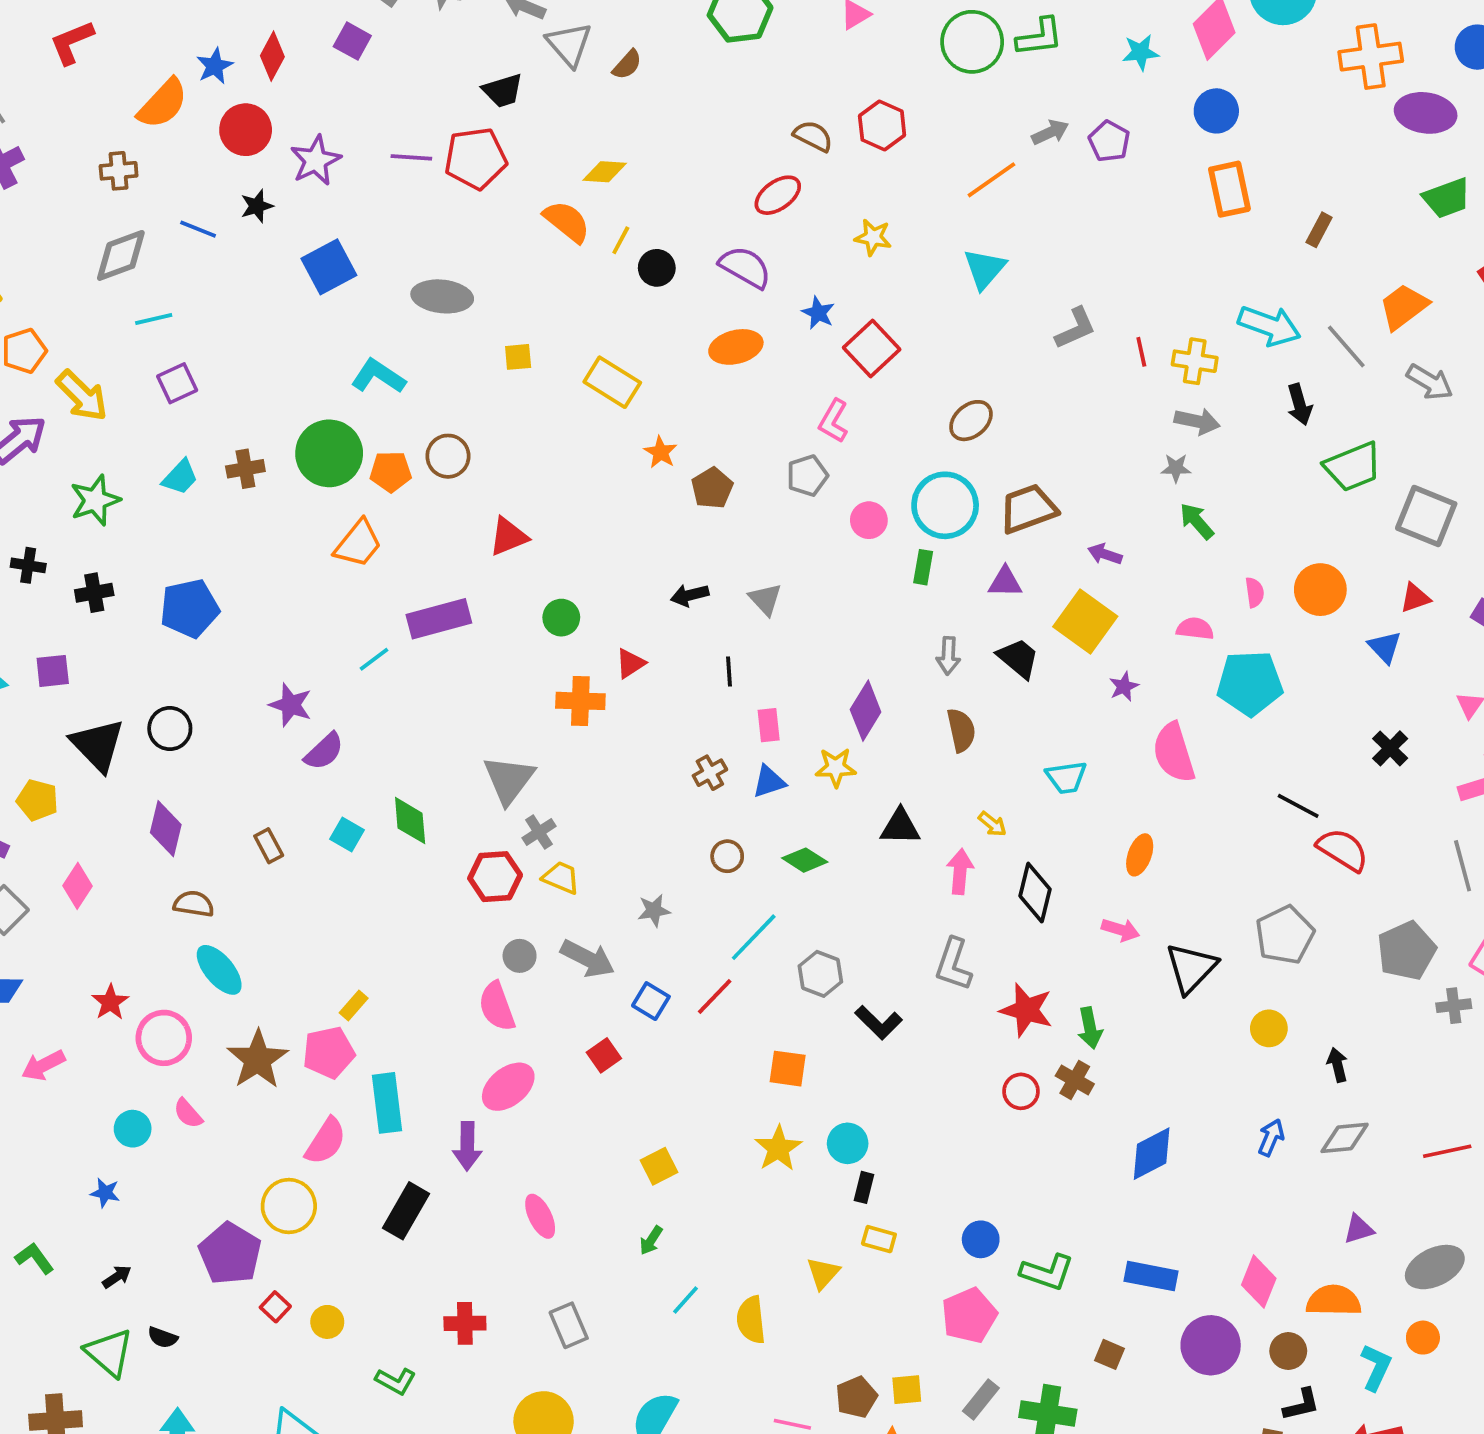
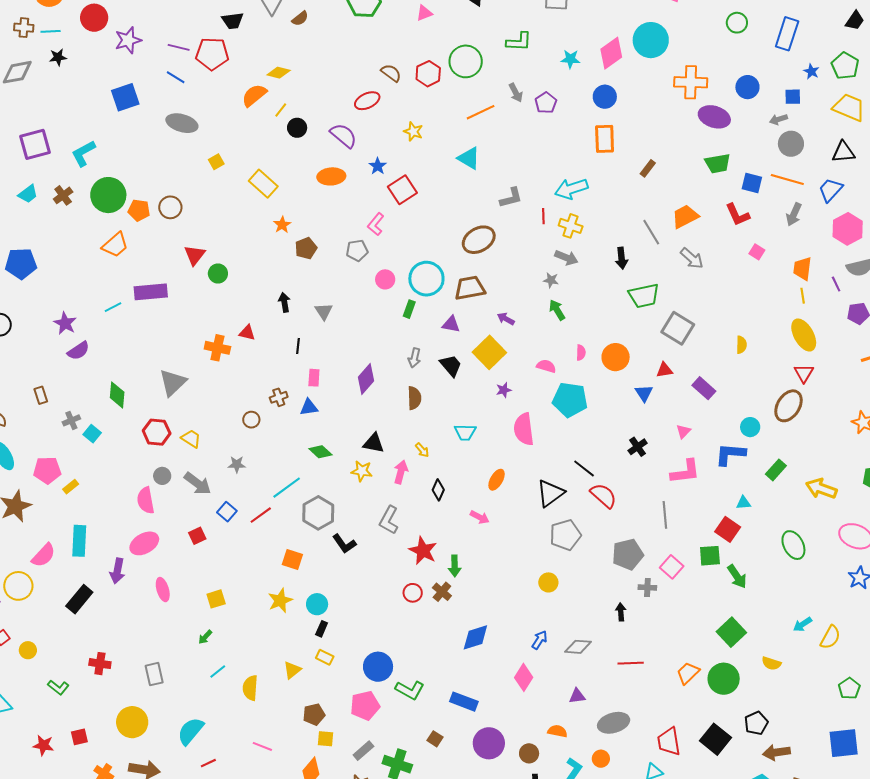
green circle: (972, 42) -> (466, 61), moved
gray arrow: (1050, 132) -> (516, 93), turned 78
black star: (257, 206) -> (58, 57), moved
orange semicircle: (567, 222) -> (254, 95), turned -88
blue line: (198, 229) -> (176, 77), moved
cyan triangle: (985, 269) -> (469, 158), turned -50
cyan line: (154, 319) -> (51, 31), moved
cyan arrow: (1269, 326) -> (571, 189), moved, turned 132
yellow square: (518, 357) -> (216, 162), turned -35
cyan L-shape: (378, 376) -> (83, 153), moved, turned -72
purple square: (177, 383) -> (35, 144), size x1.5
brown ellipse: (971, 421) -> (479, 240), moved, size x1.4
brown cross: (245, 469) -> (63, 195), turned -36
red triangle: (508, 537) -> (195, 255), turned -40
black arrow: (690, 595) -> (284, 302), turned 84
green circle: (561, 618) -> (218, 274), moved
red triangle: (630, 663) -> (247, 333), turned 36
yellow star: (836, 767) -> (362, 471), moved
gray cross: (539, 832) -> (71, 420), moved
cyan square: (347, 834) -> (92, 434), moved
brown circle: (727, 856) -> (251, 420), moved
black diamond: (1035, 893) -> (438, 490), size x0.7
black triangle: (1191, 968) -> (550, 493), moved
gray hexagon: (820, 974) -> (318, 513), size x1.4
pink pentagon: (329, 1052) -> (47, 470), moved
black arrow: (1337, 1065) -> (621, 612), moved
pink ellipse: (540, 1216) -> (163, 590), moved
blue circle: (981, 1239) -> (378, 667), size x1.5
pink diamond: (1259, 1282) -> (524, 677), moved
orange semicircle: (1334, 1301) -> (557, 731), size x0.7
brown pentagon: (856, 1397) -> (314, 714), moved

